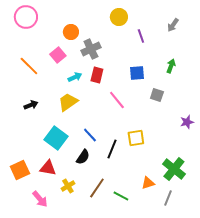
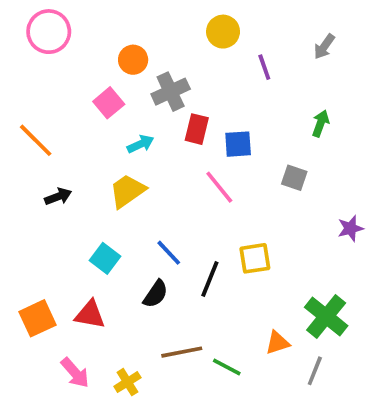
orange line: (29, 66) -> (36, 140), moved
blue square: (137, 73) -> (238, 144), moved
red rectangle: (97, 75) -> (197, 129), moved
cyan square: (56, 138) -> (105, 258), size x0.7
yellow cross: (68, 186) -> (127, 382), moved
brown line: (97, 188) -> (182, 352), turned 45

